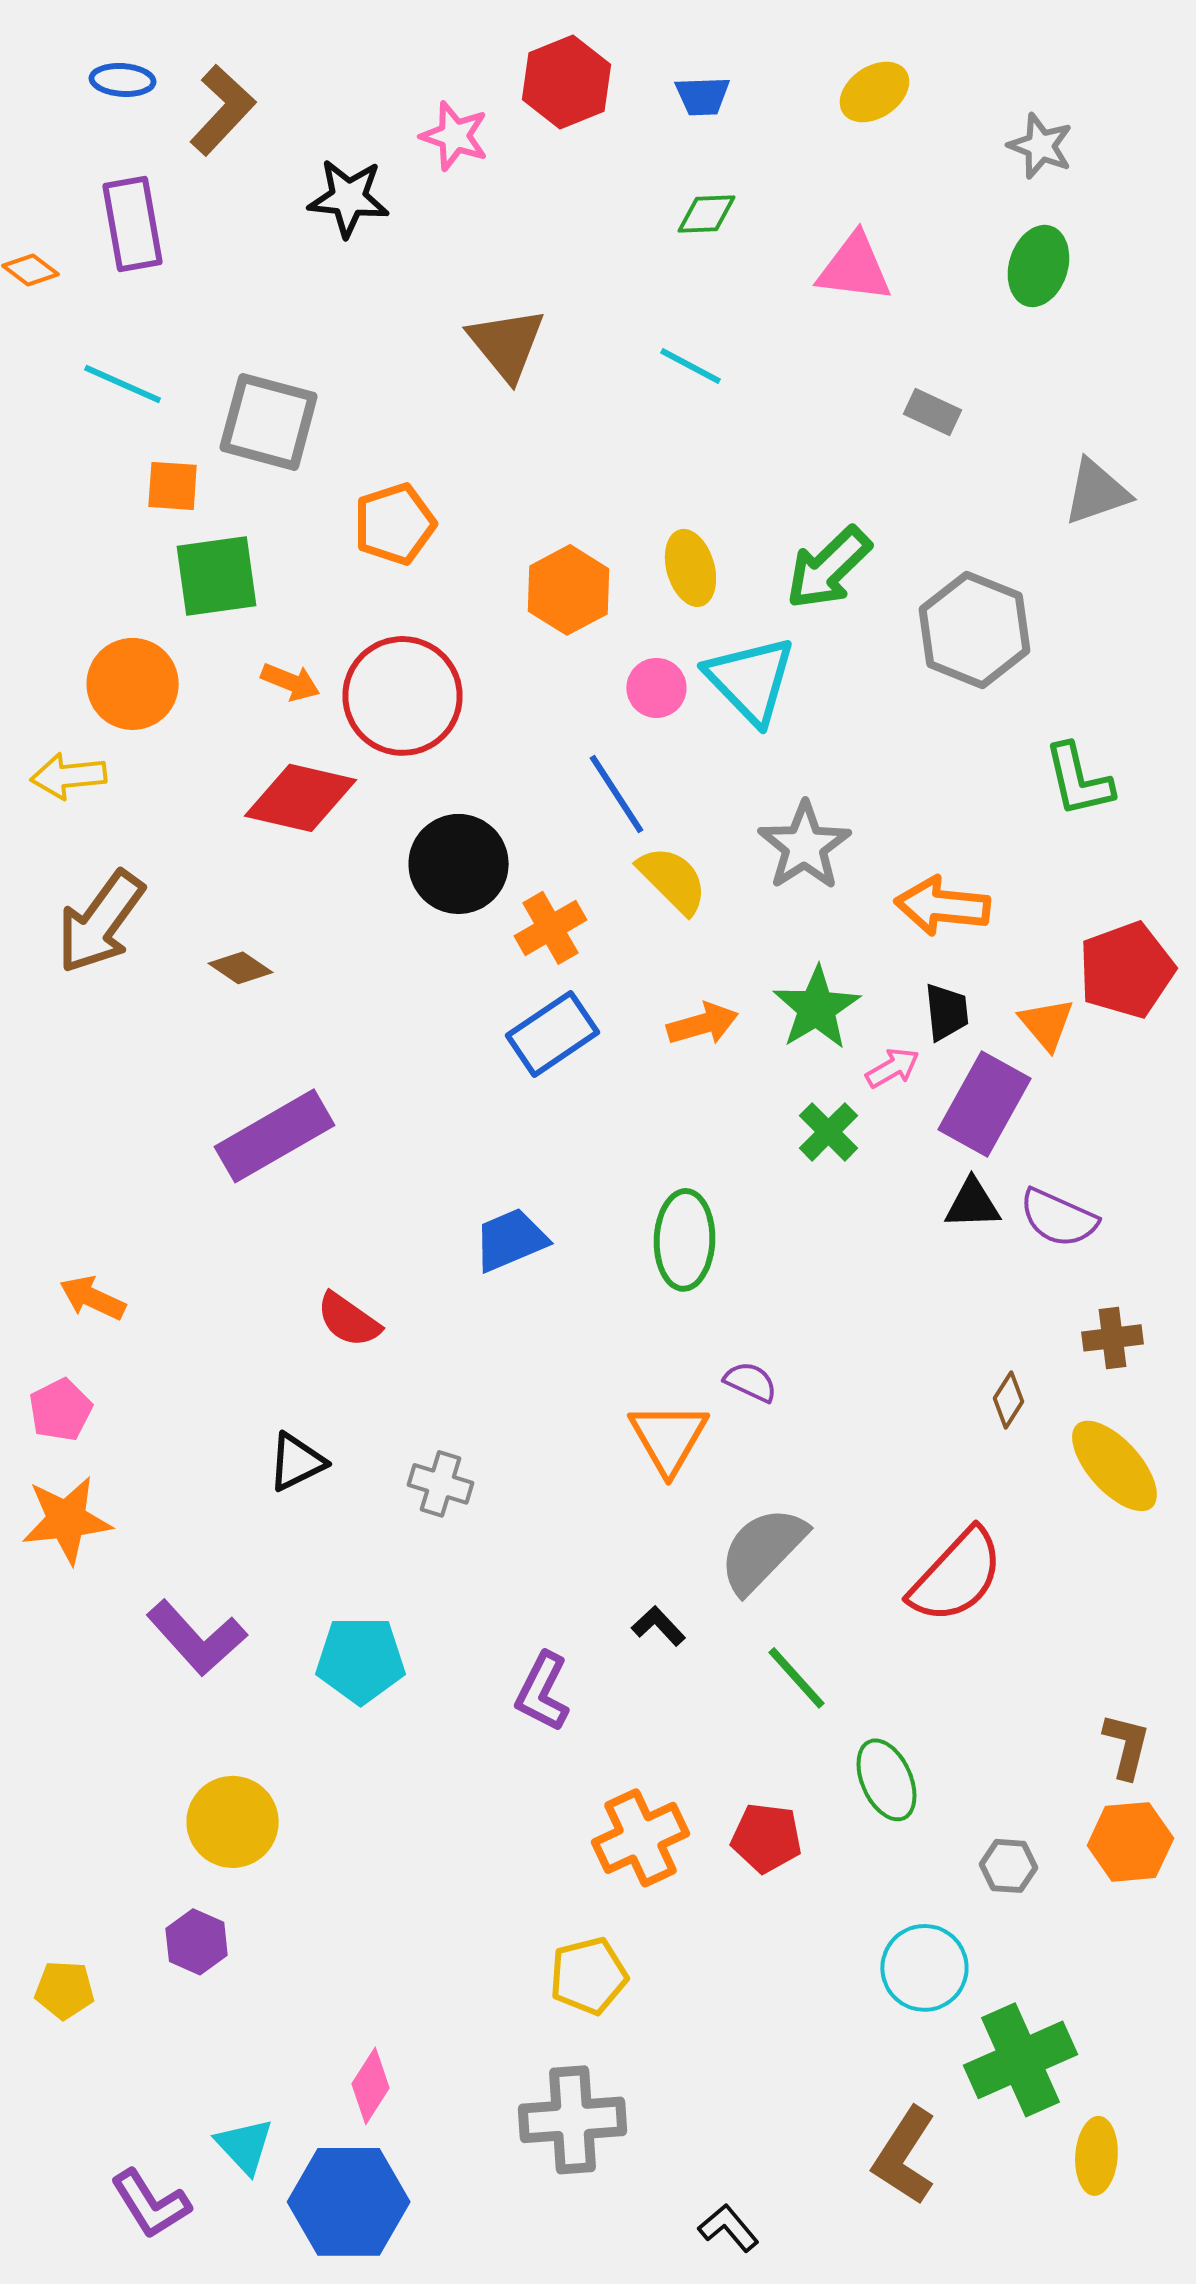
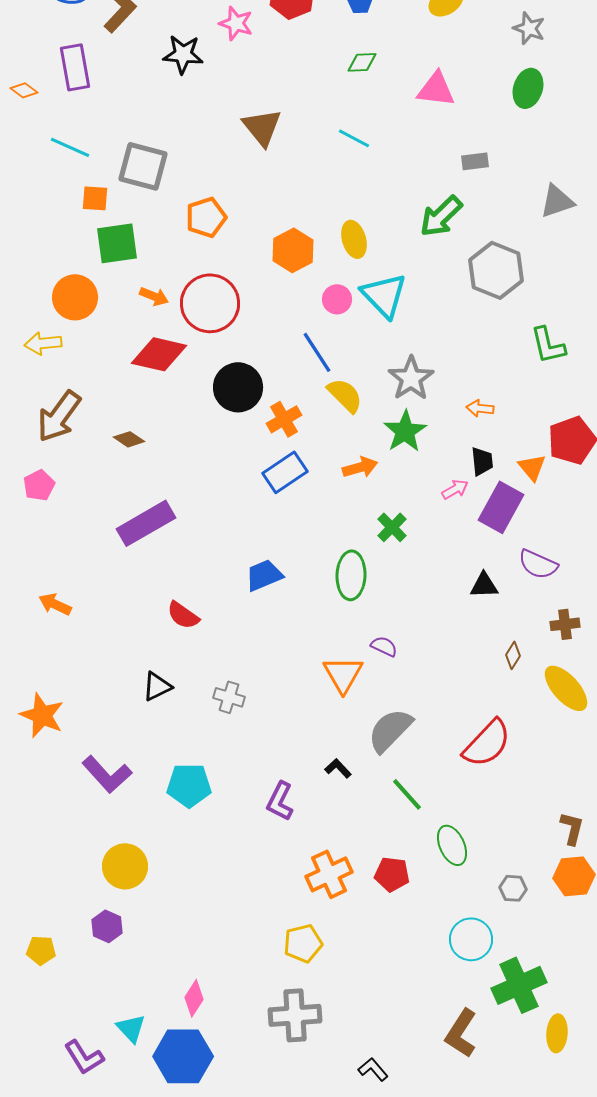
gray rectangle: (932, 412) -> (475, 161), turned -32
green arrow: (828, 568) -> (441, 216), moved
orange arrow: (942, 906) -> (480, 408), size x0.6
green star: (816, 1008) -> (405, 431), moved
green cross: (828, 1132) -> (392, 527), moved
black triangle: (972, 1204) -> (484, 585), moved
pink pentagon: (61, 1410) -> (39, 485), moved
orange star: (67, 1520) -> (42, 715), turned 30

